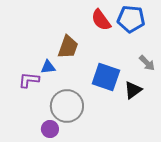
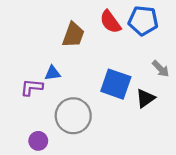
brown trapezoid: (68, 47) -> (73, 35), moved
purple circle: (50, 129) -> (38, 141), moved

